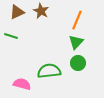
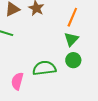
pink semicircle: (22, 84) -> (17, 81), turned -90

